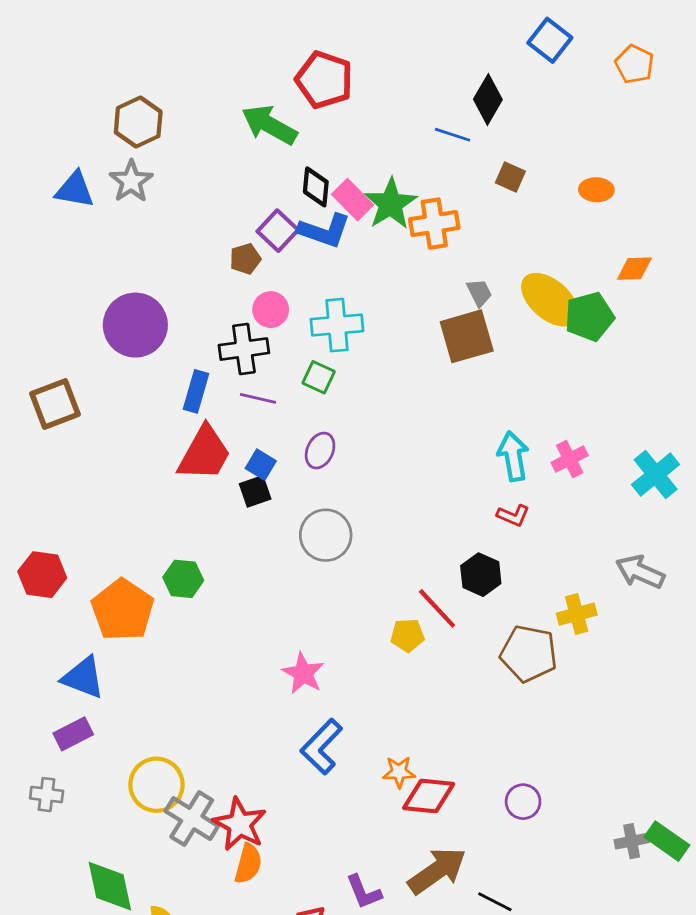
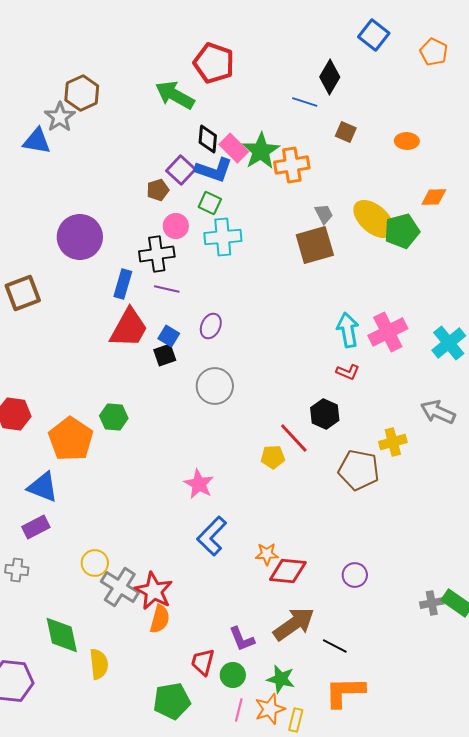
gray star: (131, 181) -> (60, 117), moved
green square: (319, 377) -> (210, 203), moved
pink cross: (570, 459) -> (388, 332), size x1.5
yellow circle: (156, 785) -> (95, 563), size x0.7

